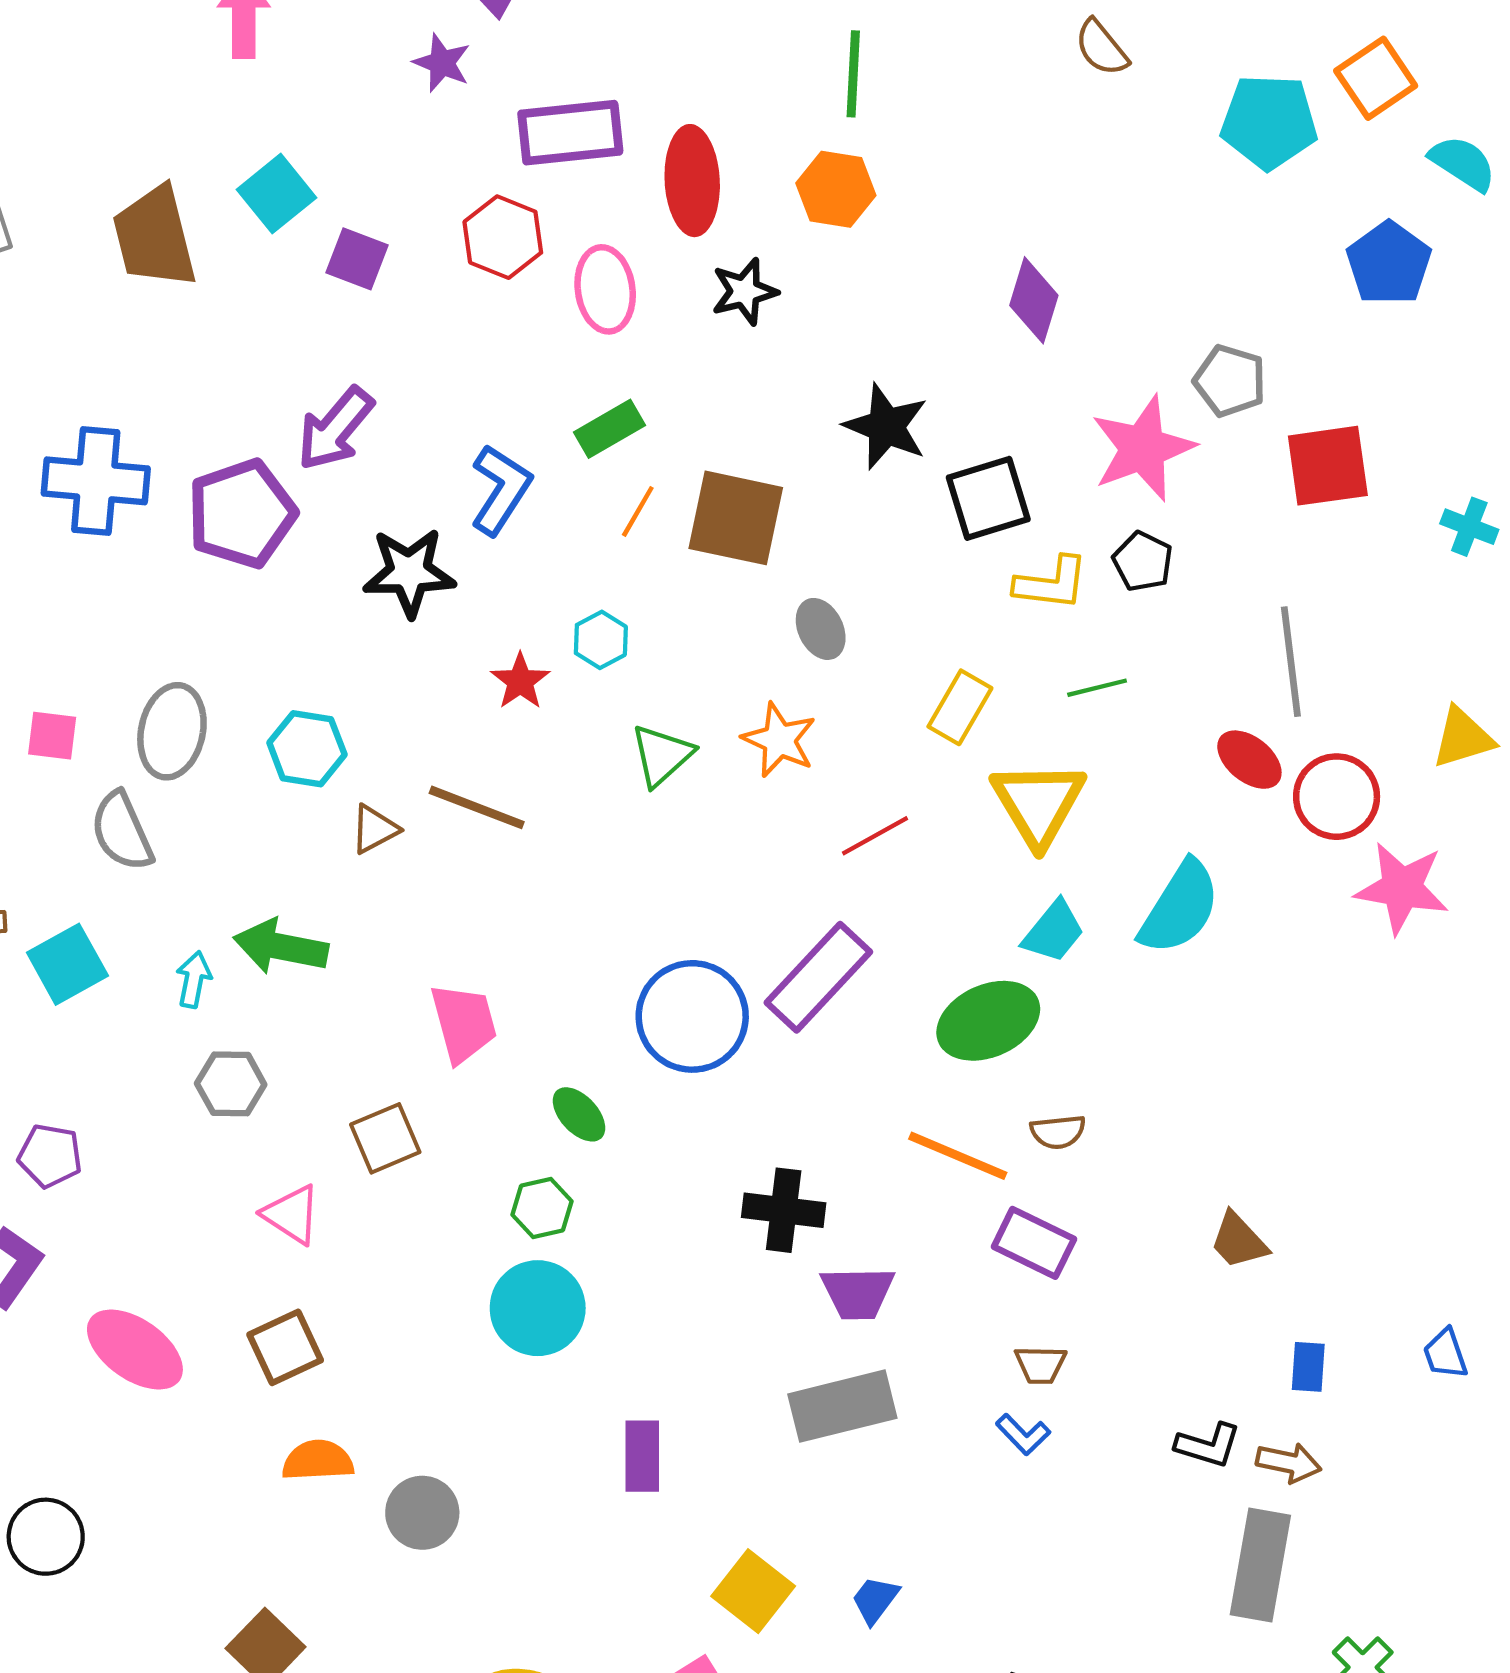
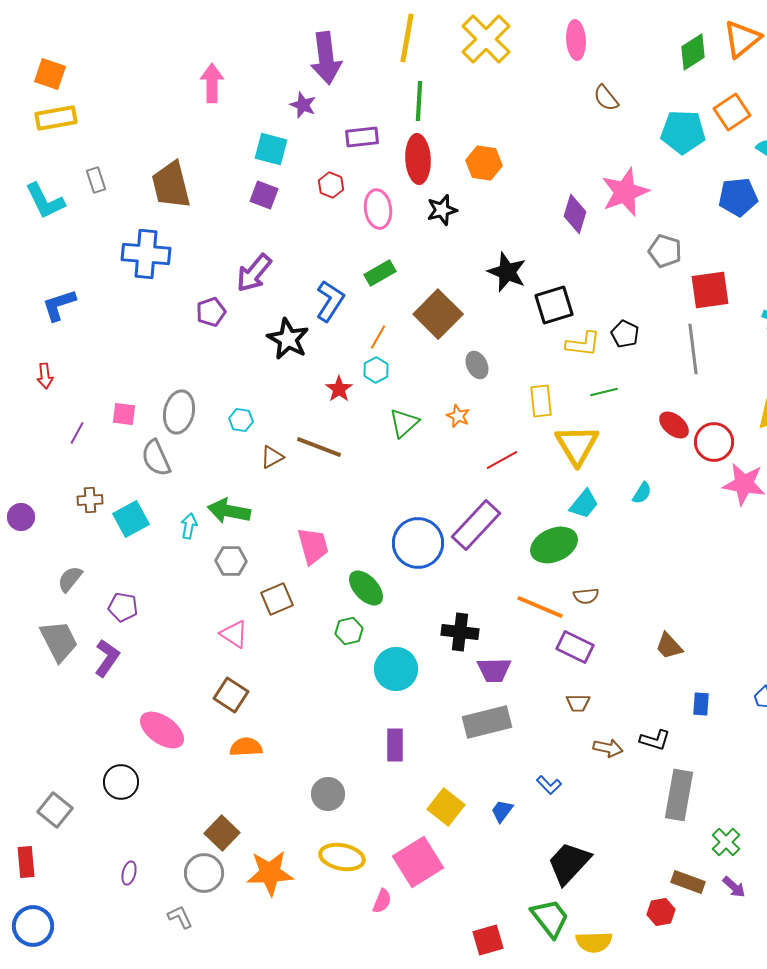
green line: (853, 74) -> (419, 101), moved
purple rectangle: (570, 133) -> (362, 137), size x0.7
cyan square: (276, 194) -> (271, 149), moved, turned -36
red hexagon: (503, 237) -> (331, 185), size x0.7
blue pentagon: (1389, 263) -> (738, 197), turned 30
pink star: (1143, 448) -> (625, 192), moved
blue cross: (96, 481) -> (146, 254), moved
orange line: (638, 511) -> (378, 337), moved
purple pentagon: (242, 514) -> (211, 312), size x0.6
brown square: (736, 518) -> (438, 314), turned 33
black star: (409, 572) -> (288, 339), turned 30
gray line: (1291, 662) -> (693, 349), moved
yellow rectangle: (960, 707) -> (541, 401), turned -36
orange star: (779, 740) -> (458, 416), size x0.7
cyan hexagon: (307, 749) -> (241, 420), size x0.7
cyan semicircle: (1180, 908) -> (642, 493), size x0.5
gray hexagon: (231, 1084) -> (231, 561), moved
green ellipse: (579, 1114) -> (366, 588), size x1.4
cyan circle: (538, 1308) -> (396, 669), moved
brown square: (285, 1347) -> (231, 695), turned -32
pink ellipse: (135, 1349) -> (162, 730), moved
blue L-shape: (1023, 1434) -> (549, 785), moved
brown arrow: (1289, 1463) -> (608, 748), moved
gray circle: (422, 1513) -> (328, 794), moved

